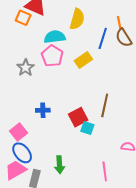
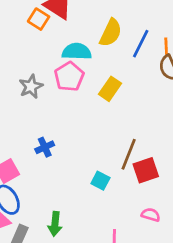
blue line: (103, 38) -> (141, 44), moved
yellow rectangle: (83, 60) -> (110, 89), turned -30
blue cross: (43, 110) -> (45, 147), turned -32
red square: (78, 117) -> (146, 170), moved

